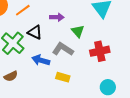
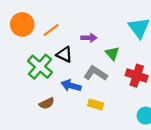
red cross: (100, 51) -> (137, 76), turned 30
brown semicircle: (11, 76) -> (47, 103), moved

